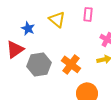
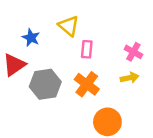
pink rectangle: (88, 14) -> (87, 49), moved

